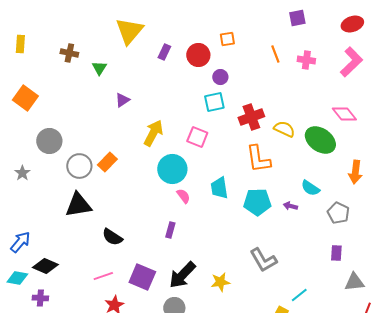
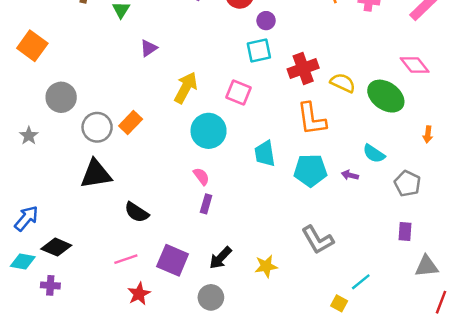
orange arrow: (355, 172) -> (428, 134), size x0.6
pink semicircle: (183, 196) -> (201, 176), moved
black arrow: (182, 275) -> (220, 258), size x0.7

